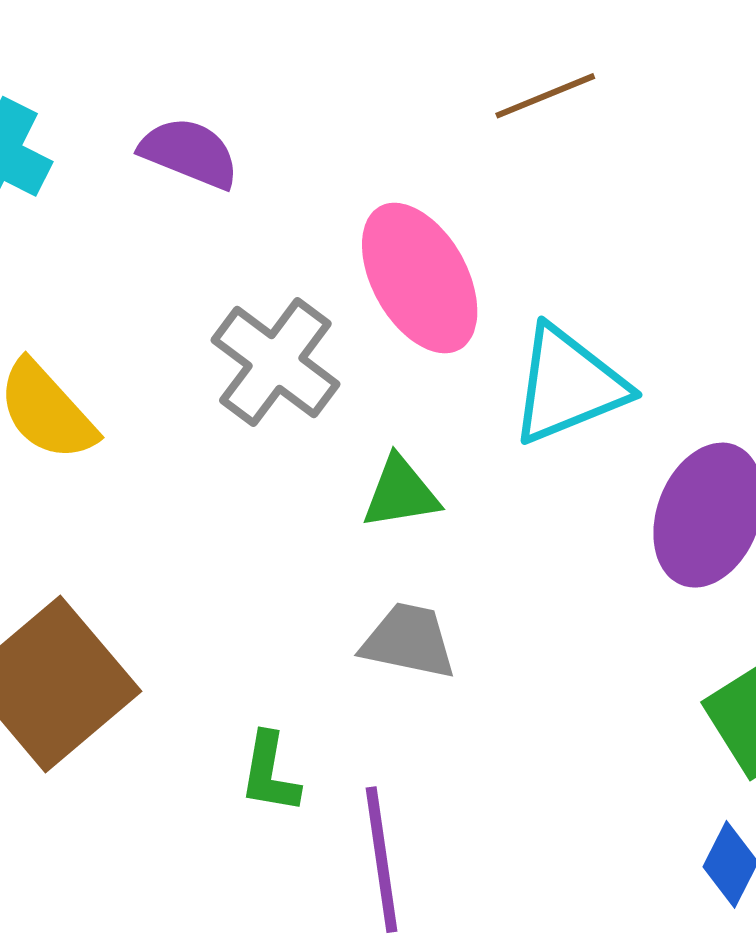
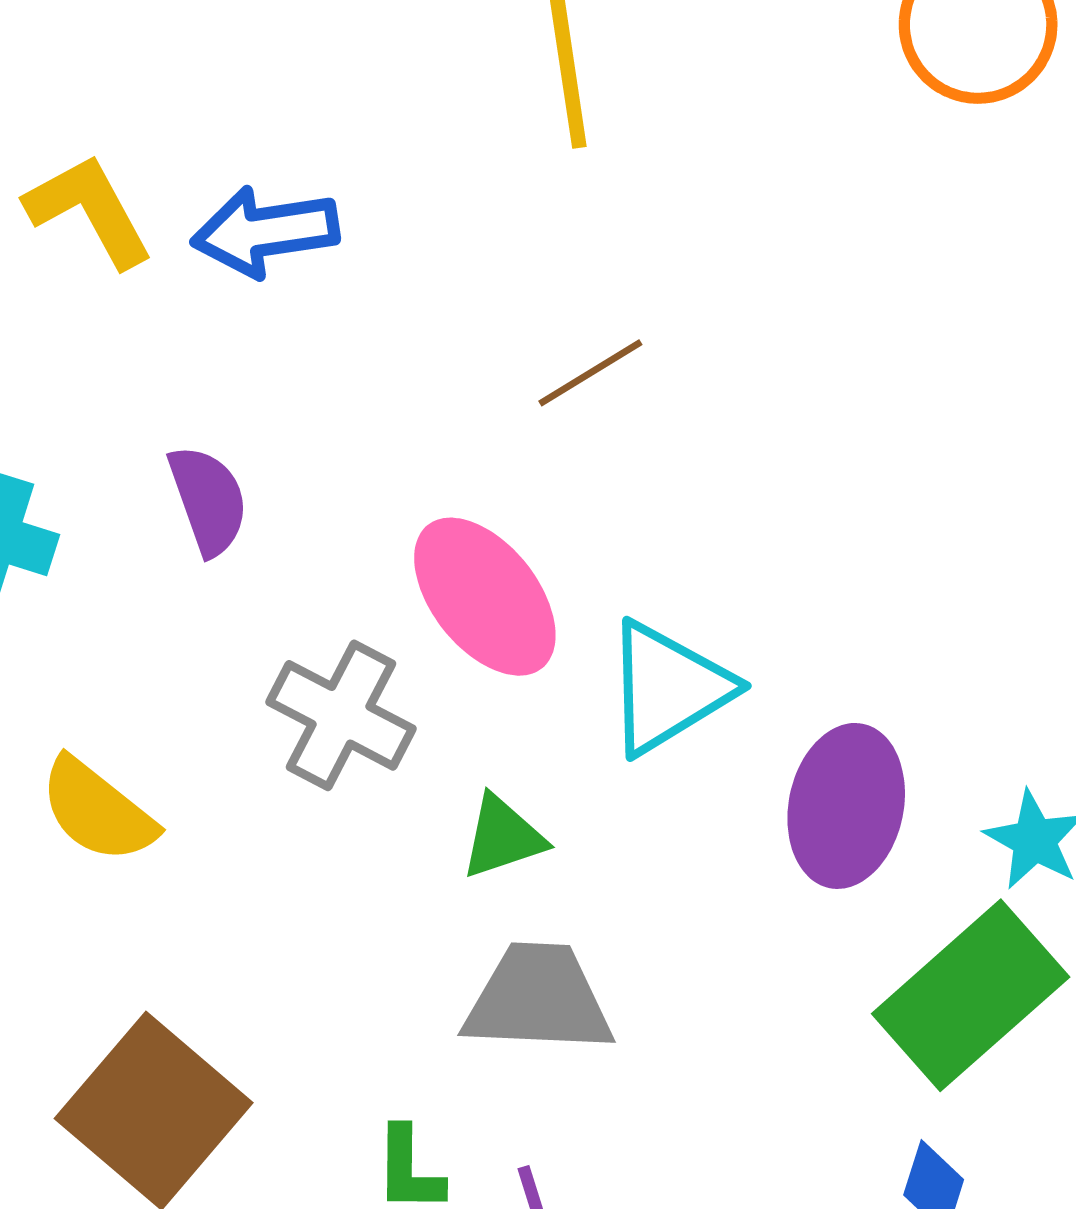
purple semicircle: (189, 153) -> (208, 500), turned 58
gray trapezoid: (409, 641) -> (538, 999), size x1.4

